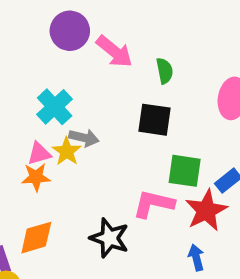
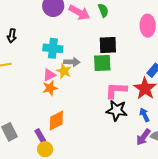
green semicircle: (165, 71) -> (103, 10), moved
cyan cross: (55, 107) -> (53, 48), turned -30
green square: (185, 171) -> (102, 63), moved
black star: (109, 238) -> (117, 110), moved

